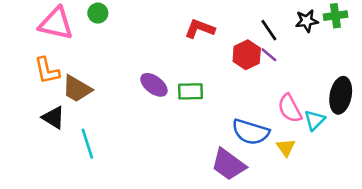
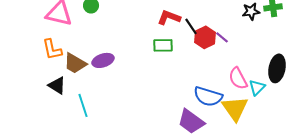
black line: (269, 30) -> (191, 26), moved
purple ellipse: (154, 85) -> (103, 60), moved, turned -55
green rectangle: (191, 91) -> (163, 45), moved
yellow triangle: (286, 148) -> (235, 108), size x1.8

